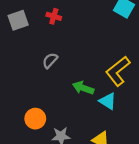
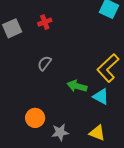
red cross: (54, 16) -> (45, 22), turned -32

